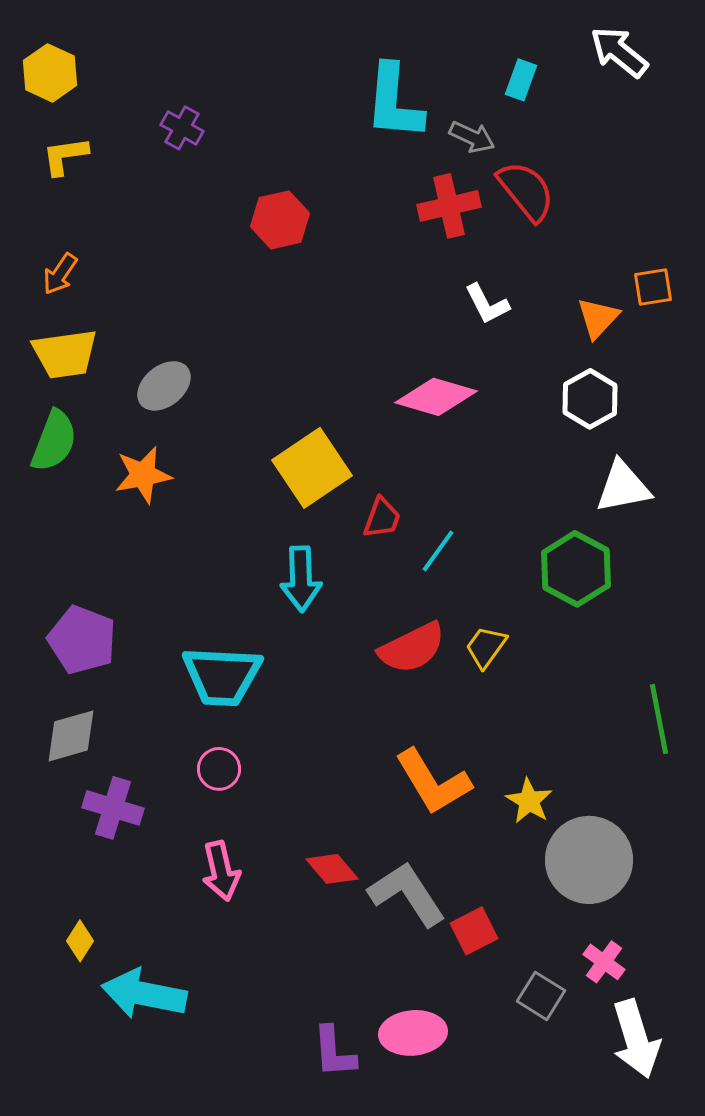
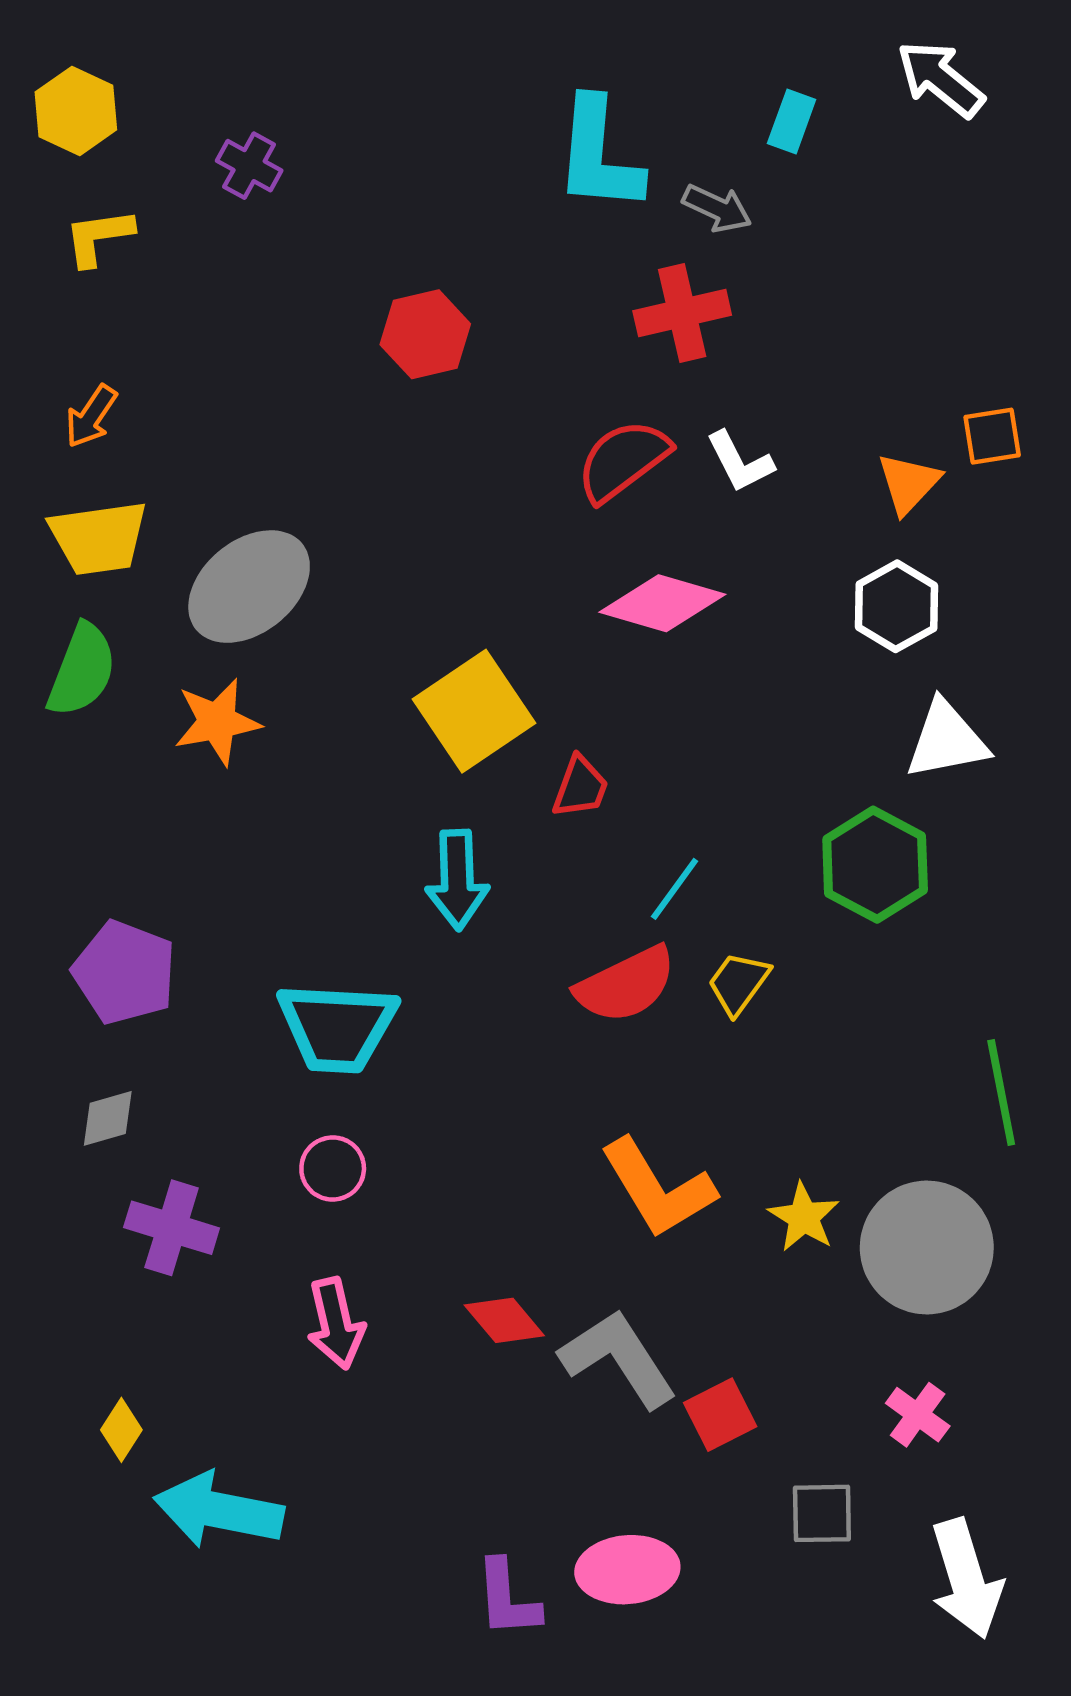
purple cross: (182, 128) -> (249, 166), moved
red semicircle: (526, 191) -> (623, 460), moved, turned -88
gray ellipse: (164, 386) -> (249, 587), size x1.5
cyan line: (438, 551) -> (675, 889), moved
gray diamond: (71, 736) -> (108, 1118), size x0.7
gray circle: (589, 860) -> (927, 1248), moved
pink cross: (604, 962) -> (918, 1415), moved
gray square: (541, 996) -> (822, 1513), turned -33

